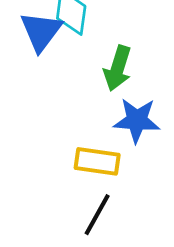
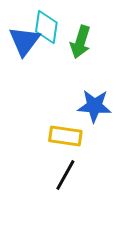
green arrow: (118, 68) -> (80, 42), moved

